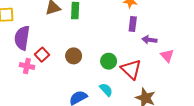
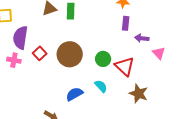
brown circle: (74, 56) -> (70, 54), size x1.6
pink cross: (27, 66) -> (14, 60), moved

